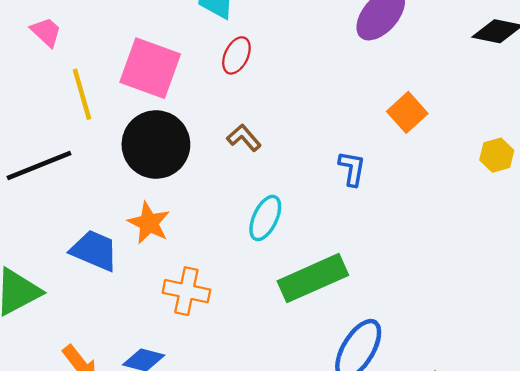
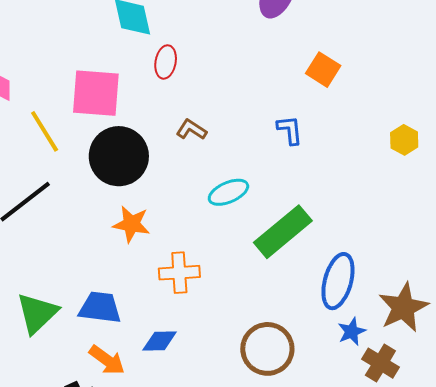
yellow hexagon: (497, 155) -> (404, 140), moved
cyan ellipse: (265, 218) -> (228, 192), turned 57
blue trapezoid: (94, 250) -> (100, 308), moved

